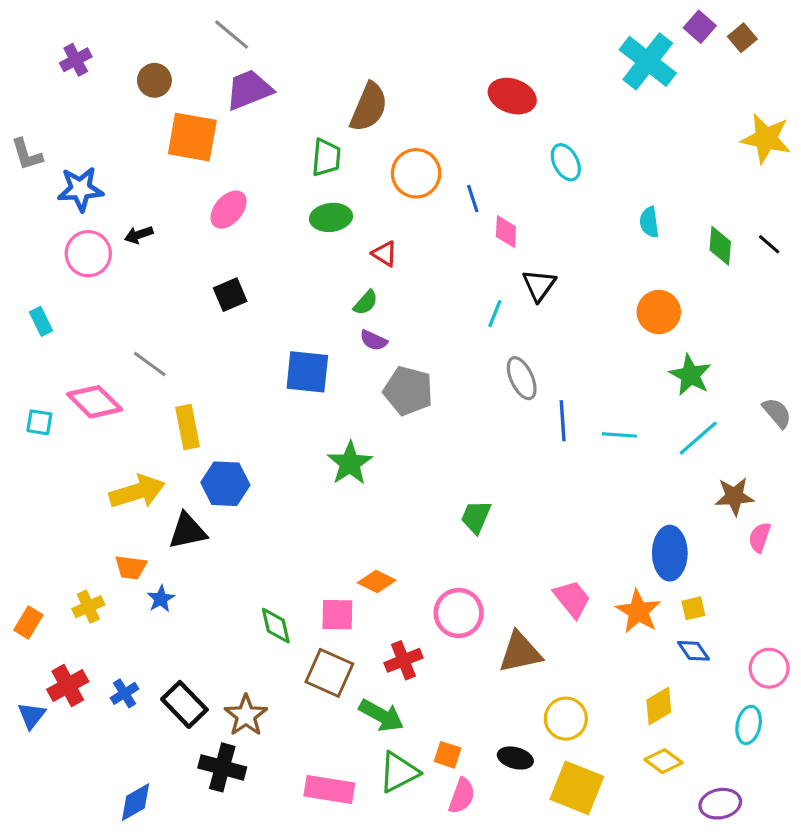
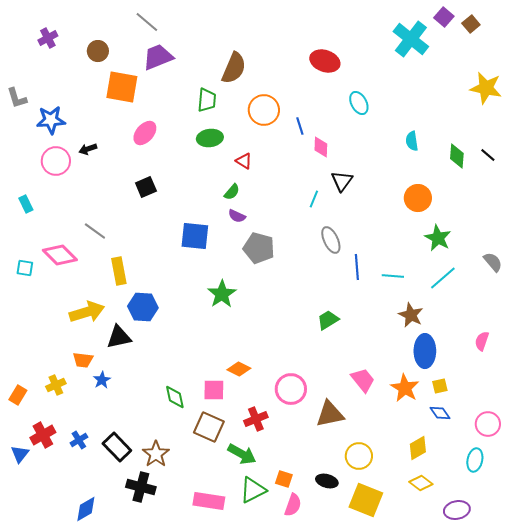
brown star: (734, 496) -> (411, 315), moved, turned 30
green trapezoid: (476, 517) -> (328, 320), moved, turned 35

